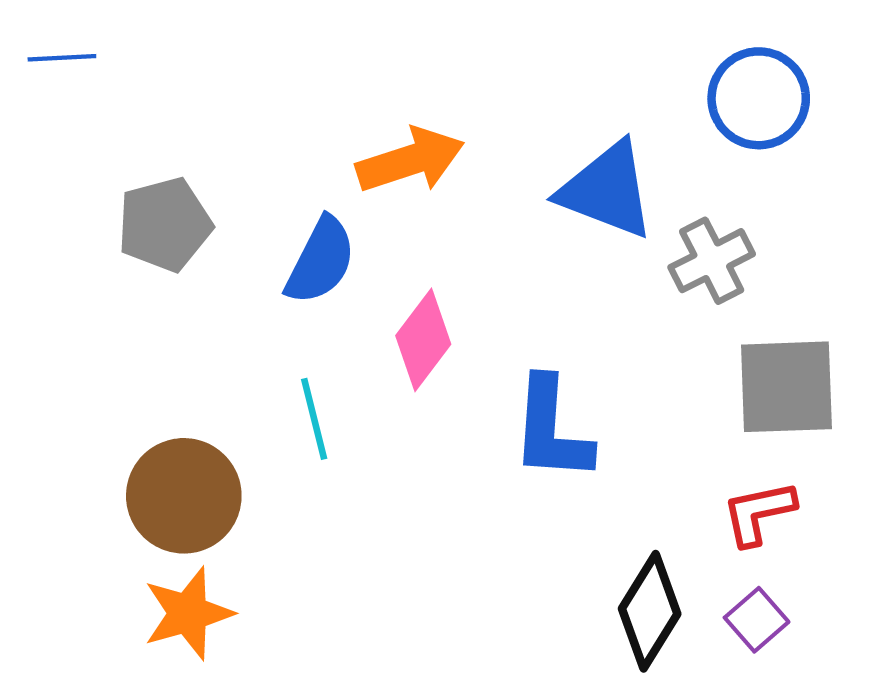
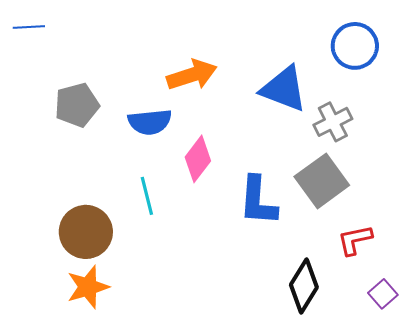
blue semicircle: (321, 261) -> (150, 122), turned 57
gray square: (786, 387) -> (322, 181), moved, turned -34
purple square: (757, 620) -> (383, 294), moved

